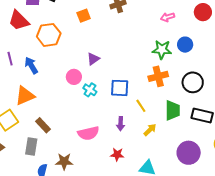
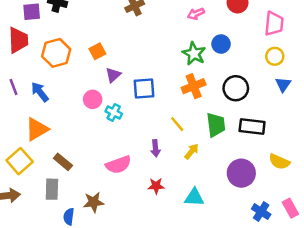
orange square: (84, 16) -> (97, 51), moved
red trapezoid: (19, 21) -> (18, 40), turned -130
green star: (162, 50) -> (194, 54), turned 30
blue square: (120, 88) -> (144, 89), moved

